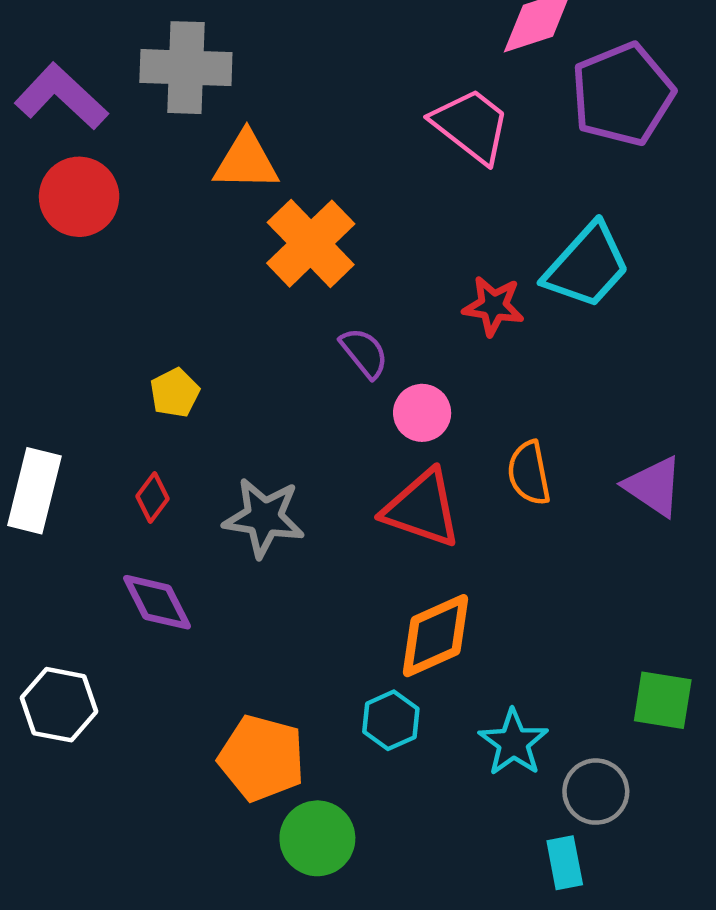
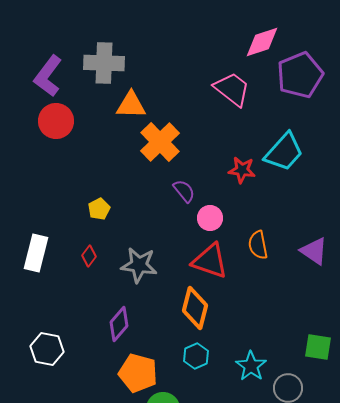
purple L-shape: (61, 97) -> (48, 76), turned -96
purple diamond: (157, 602) -> (119, 324), moved, turned 68
orange diamond: (435, 636) -> (195, 308), moved, turned -51

